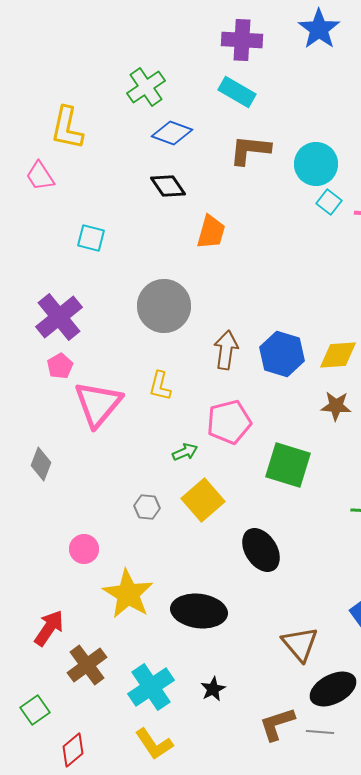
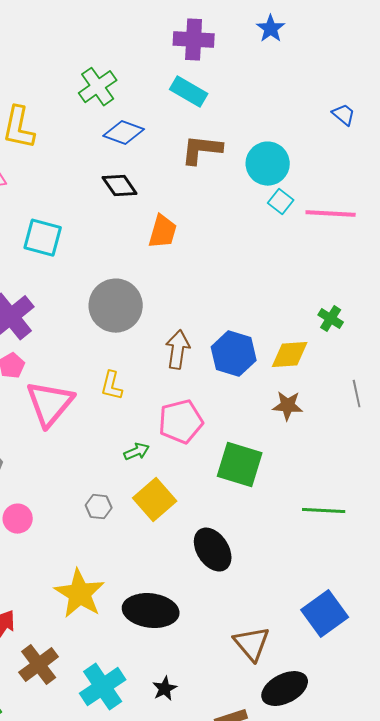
blue star: (319, 29) -> (271, 29), size x0.7
cyan square: (91, 238) -> (43, 238), size x1.4
pink circle: (84, 549) -> (18, 519), moved

